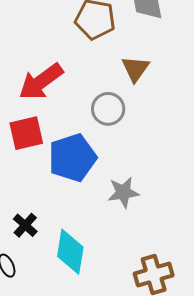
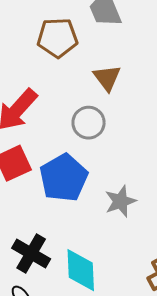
black cross: (25, 225) -> (31, 253), size x1.5

